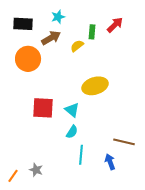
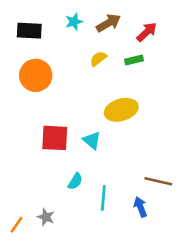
green rectangle: (92, 32) -> (134, 60), moved, turned 72
brown arrow: (51, 38) -> (108, 23), moved
cyan semicircle: (72, 132) -> (75, 181), moved

